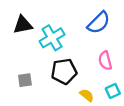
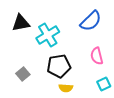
gray square: (25, 80) -> (23, 74), turned -32
yellow semicircle: (87, 95) -> (66, 88), moved, turned 144

